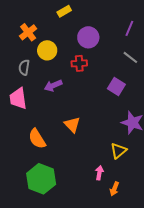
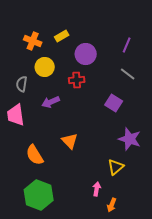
yellow rectangle: (64, 11) -> (62, 36), moved
orange cross: (28, 32) -> (33, 41), moved, turned -30

